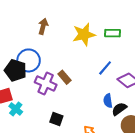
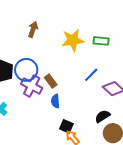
blue circle: (29, 60) -> (26, 70), moved
blue semicircle: (108, 101) -> (55, 101), moved
black square: (56, 119) -> (66, 126), moved

